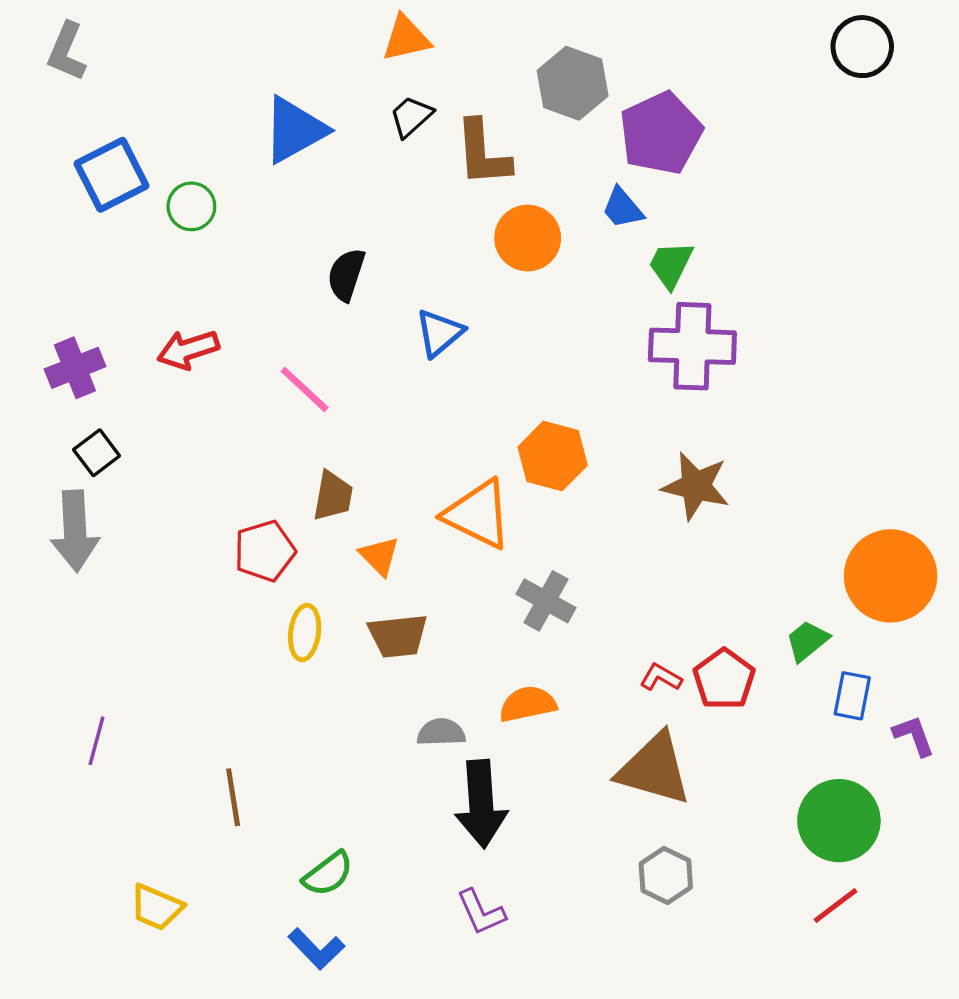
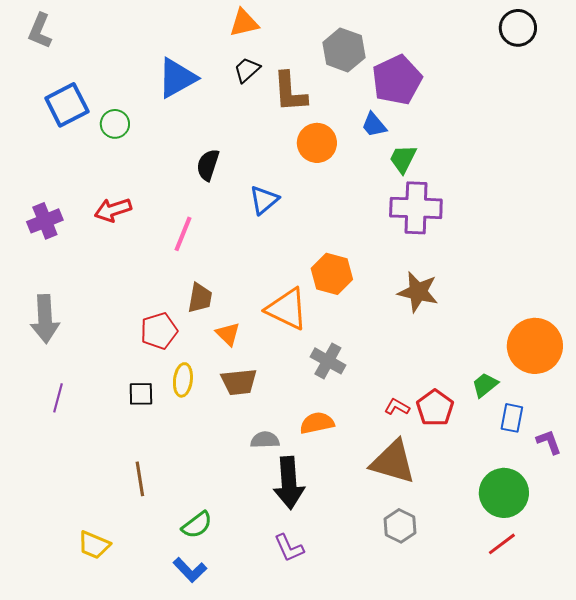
pink line: (305, 389) -> (183, 234), turned 69
black square: (97, 453) -> (141, 394), moved, turned 36
purple line: (97, 741) -> (58, 398), moved

